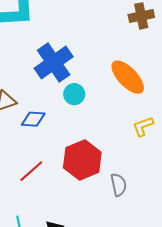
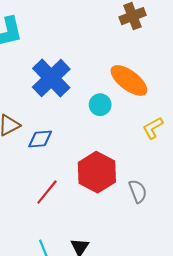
cyan circle: (74, 94) -> (100, 105), moved

